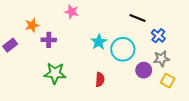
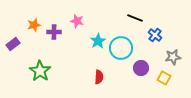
pink star: (72, 12) -> (77, 21), moved
purple cross: (49, 40) -> (54, 32), moved
gray star: (161, 59) -> (173, 57), moved
green star: (55, 73) -> (40, 71), moved, turned 30

